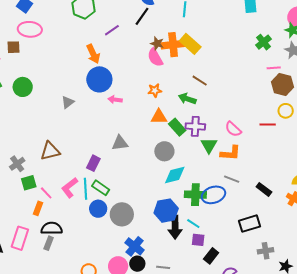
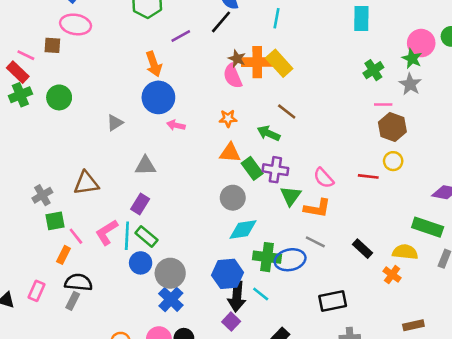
gray triangle: (120, 143) -> (145, 166), moved
black rectangle: (264, 189) -> (363, 249), moved
pink rectangle: (20, 238) -> (37, 291), size x0.7
purple square: (198, 240) -> (231, 322), moved, turned 32
blue cross: (135, 246) -> (171, 299), moved

